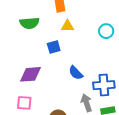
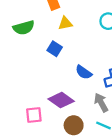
blue square: (54, 47) -> (55, 49), turned -32
purple diamond: (30, 74) -> (61, 100), moved, turned 50

